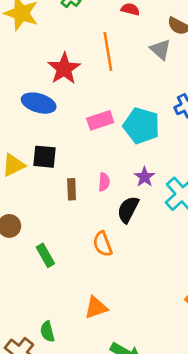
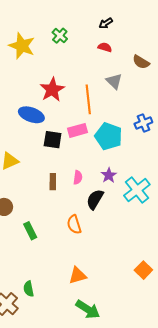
gray triangle: (160, 50) -> (114, 81), moved
orange line: (108, 51) -> (88, 99), moved
black square: (45, 157) -> (53, 140), moved
orange triangle: (96, 308) -> (77, 275), moved

